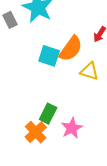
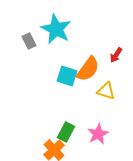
pink star: (72, 128) -> (98, 134), moved

